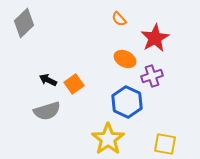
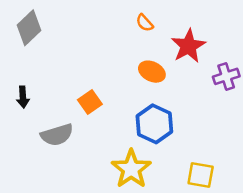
purple cross: (152, 76) -> (226, 76), moved
black arrow: (48, 80) -> (23, 97), moved, turned -120

